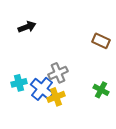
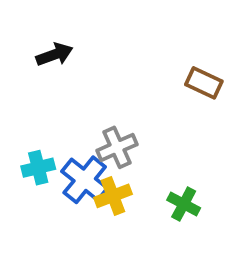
green cross: (101, 90) -> (184, 204), moved

